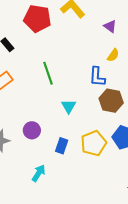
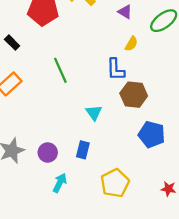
cyan triangle: (69, 106) -> (94, 113), moved
purple circle: (32, 130) -> (48, 153), moved
yellow pentagon: (94, 143) -> (115, 183), moved

